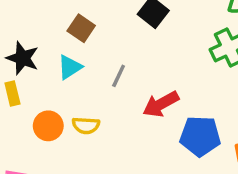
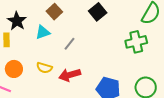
red arrow: (161, 104) -> (70, 75), moved
orange circle: (48, 126) -> (14, 69), moved

